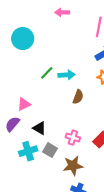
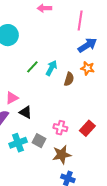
cyan arrow: (67, 75) -> (51, 68), turned -56
brown semicircle: (78, 97) -> (69, 79), moved
black triangle: (40, 128) -> (26, 112), moved

